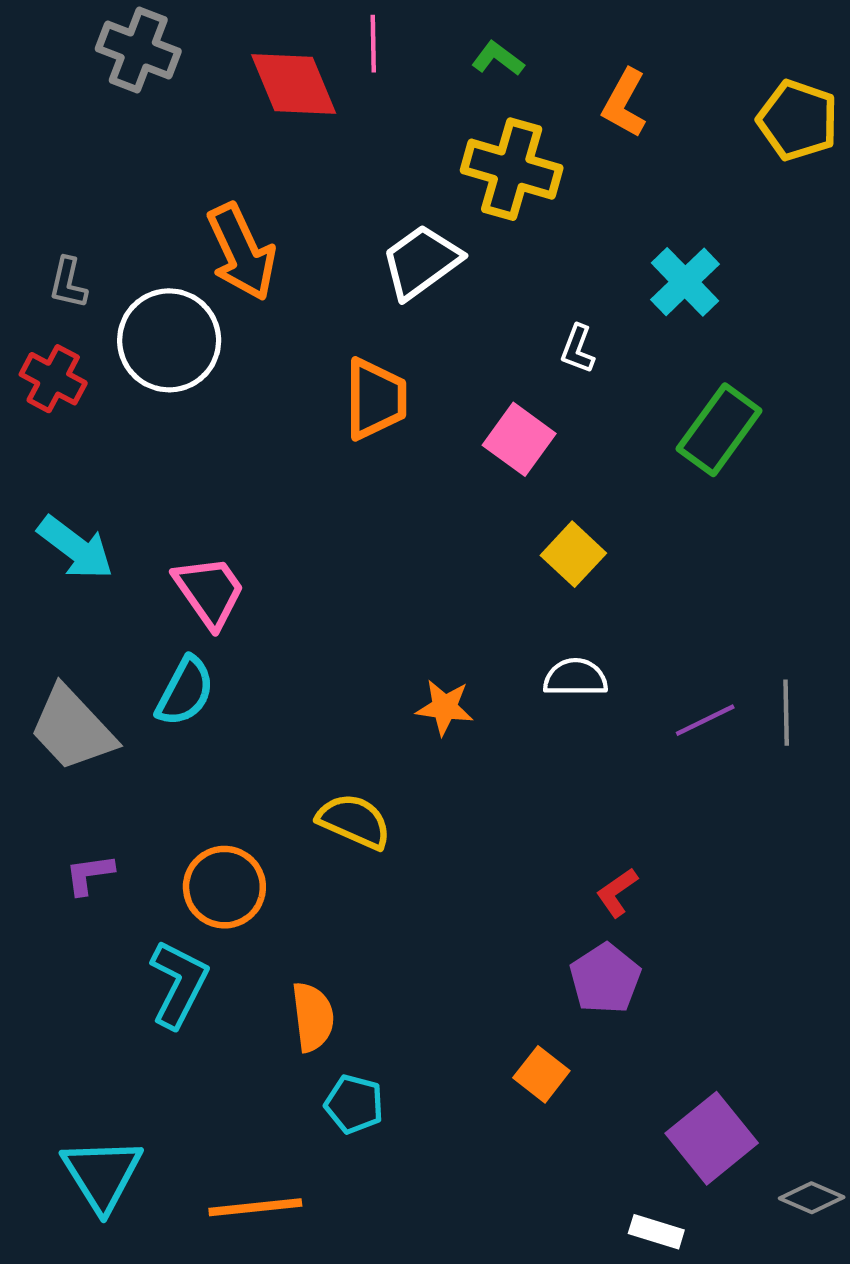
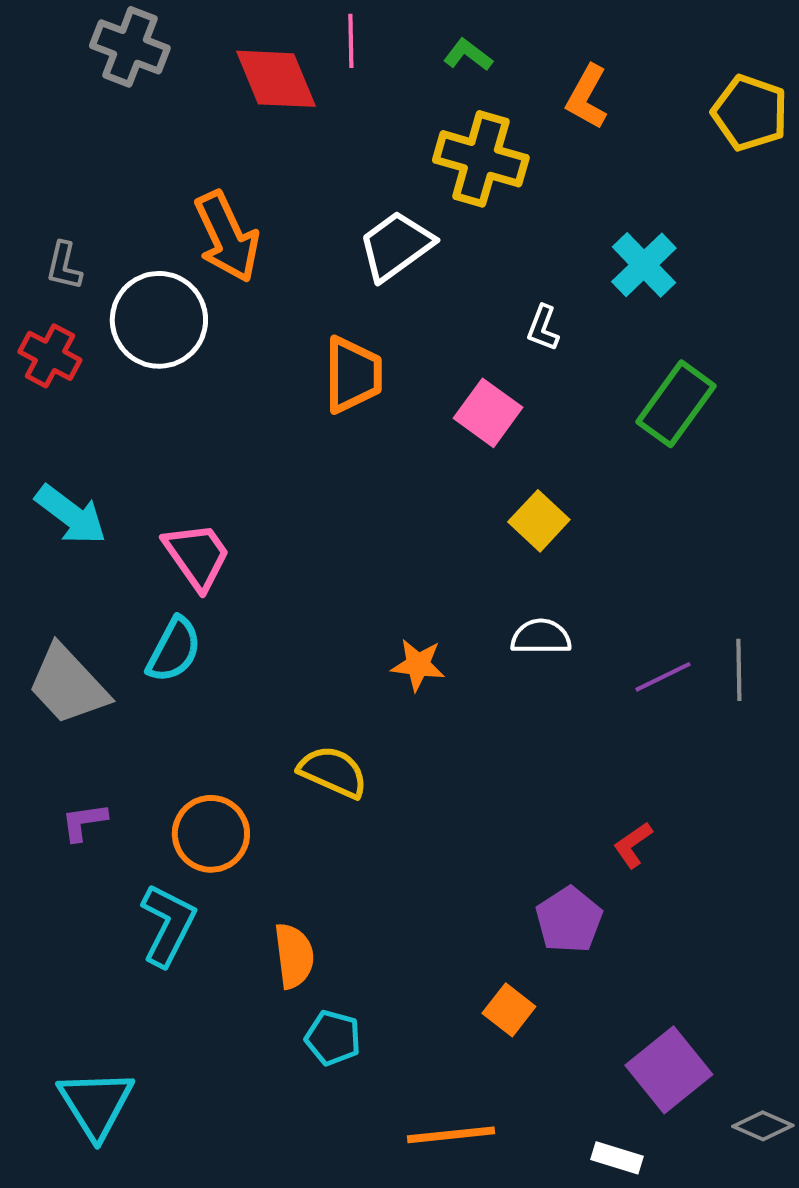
red L-shape: (617, 892) -> (633, 845), moved
orange line: (255, 1207) -> (451, 1135), moved

